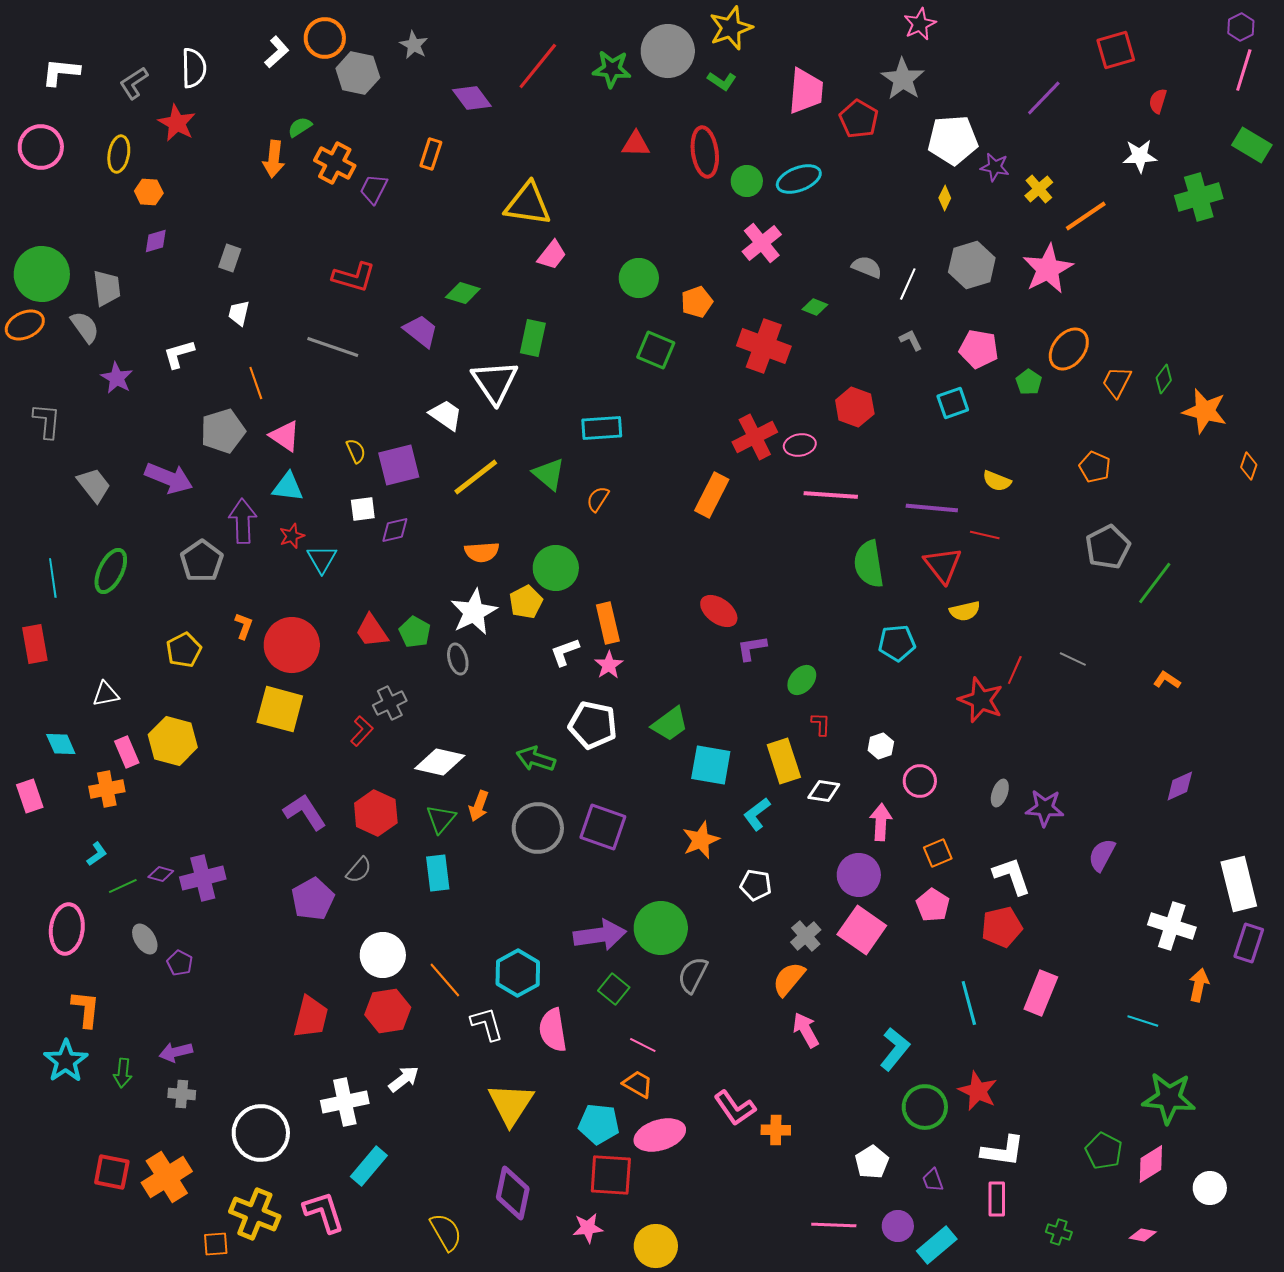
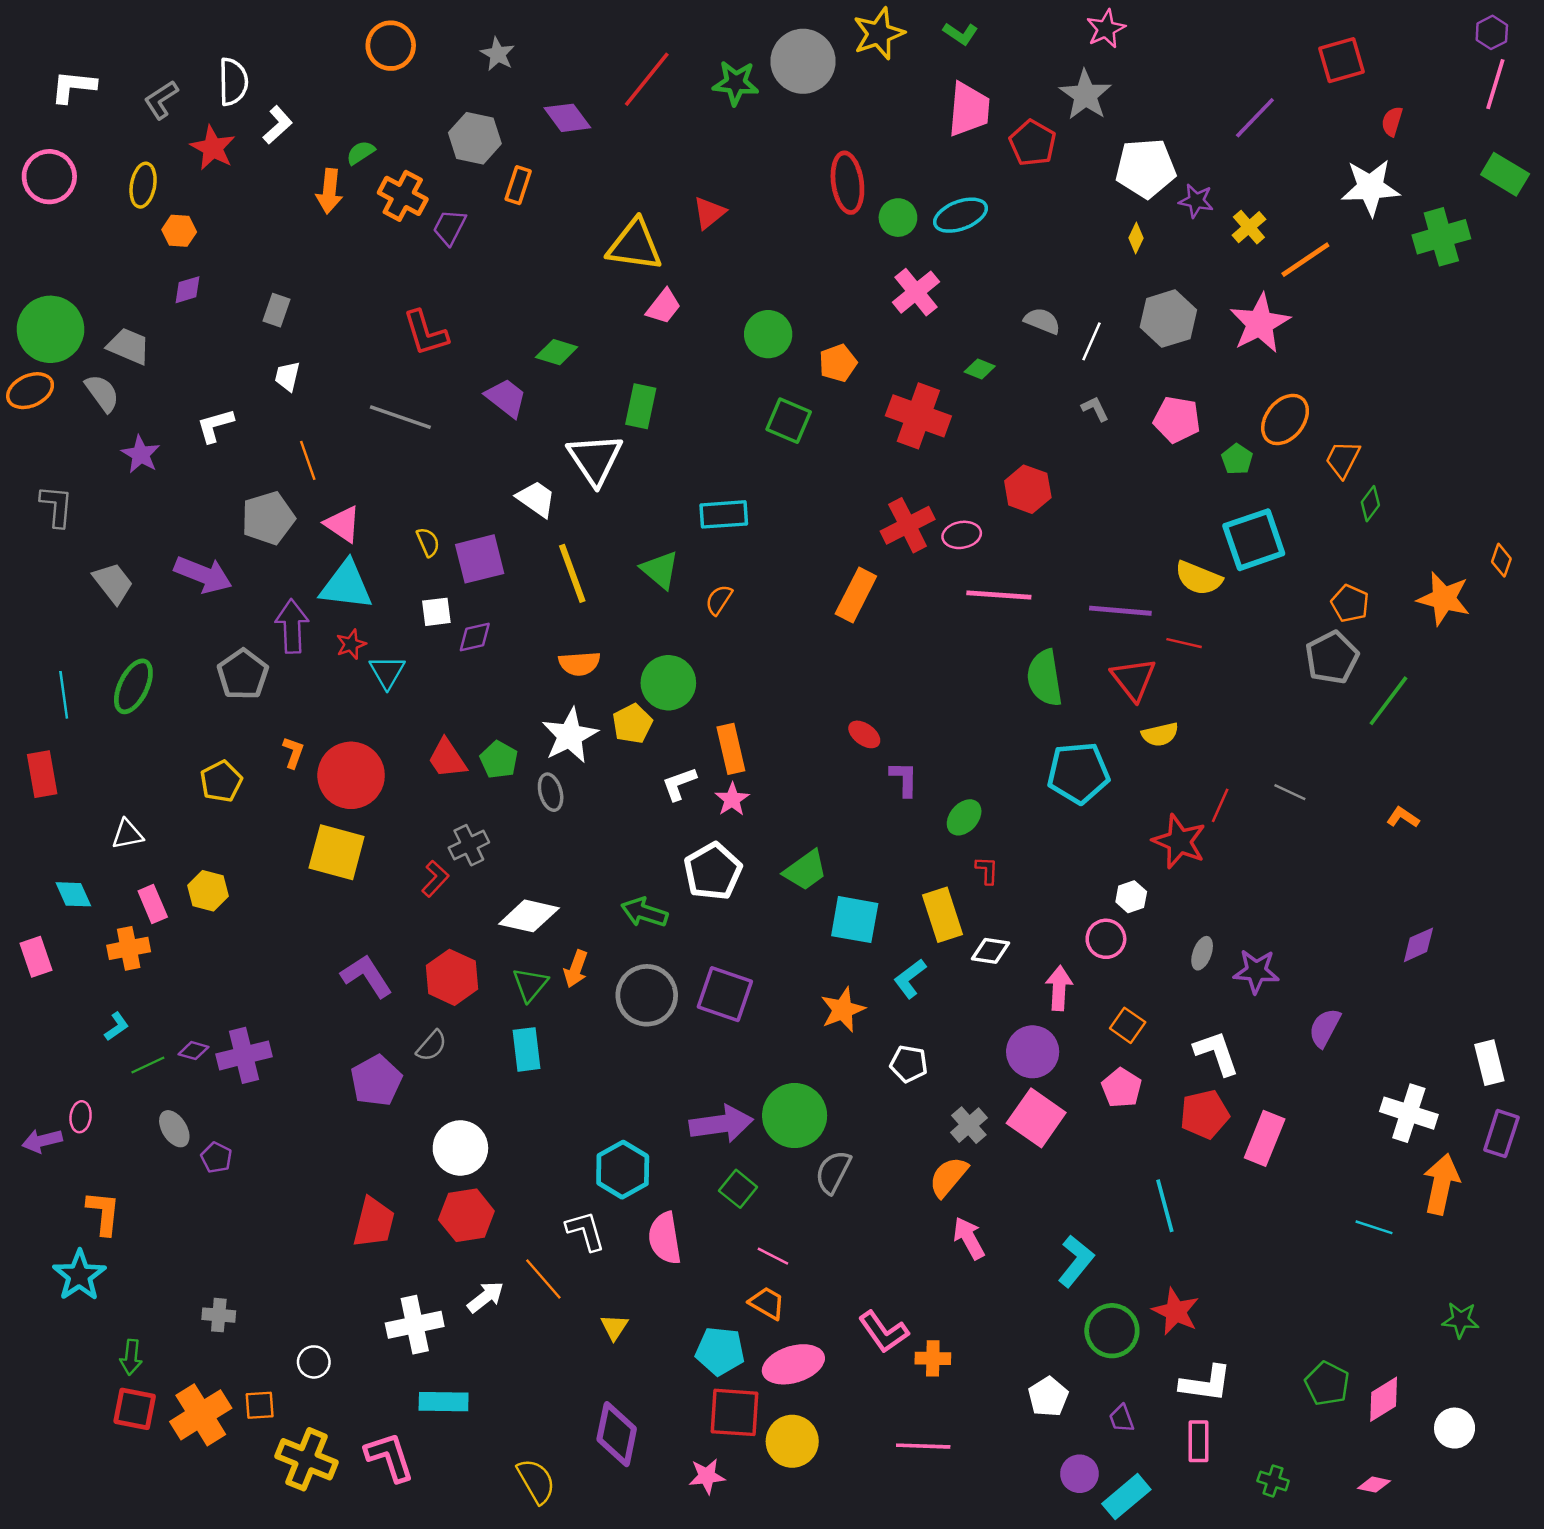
white L-shape: (277, 52) -> (278, 125), moved
gray hexagon: (358, 73) -> (475, 138), moved
green L-shape: (722, 81) -> (960, 34), moved
red triangle: (636, 144) -> (709, 213), moved, turned -40
white star: (1140, 156) -> (1370, 187), size x1.4
red L-shape: (354, 277) -> (426, 333), turned 57
gray trapezoid: (107, 288) -> (129, 346), turned -60
green diamond: (1164, 379) -> (1370, 504), moved
cyan square: (953, 403) -> (1254, 540), moved, size x1.6
orange star: (1205, 411) -> (1444, 599), moved
orange pentagon: (1095, 467) -> (1350, 603), moved
yellow line: (476, 477) -> (572, 573), turned -72
yellow semicircle: (997, 481) -> (1198, 578), size x1.4
cyan triangle: (288, 487) -> (346, 585), size x1.4
red ellipse: (719, 611) -> (864, 734), size x0.7
cyan pentagon: (897, 643) -> (1078, 773), size x1.4
purple L-shape: (752, 648) -> (904, 779), turned 100
white pentagon: (593, 725) -> (713, 871), turned 30
yellow hexagon: (173, 741) -> (208, 891), size x0.7
white hexagon: (881, 746) -> (1131, 897), moved
orange square: (938, 853) -> (1128, 1025), turned -32
white rectangle: (1239, 884) -> (1489, 1063), size x0.7
pink ellipse: (67, 929) -> (81, 1117), size x0.5
orange line: (445, 980) -> (543, 1279), moved
orange arrow: (1199, 985) -> (1441, 1184), size x1.5
pink rectangle: (1041, 993) -> (1265, 1138), moved
purple arrow: (176, 1052) -> (42, 1141), moved
green arrow: (123, 1073) -> (131, 1357), moved
green star: (1169, 1098) -> (1461, 1320), moved, size x0.6
yellow triangle: (511, 1104) -> (614, 1327), size x0.5
white circle: (261, 1133) -> (314, 1362), size x0.5
cyan rectangle: (369, 1166) -> (444, 1402), turned 51
pink line: (834, 1225) -> (923, 1446), moved
orange square: (216, 1244) -> (260, 1405), moved
yellow circle: (656, 1246) -> (792, 1441), moved

